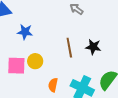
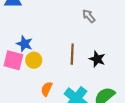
blue star: (25, 32) -> (24, 44), moved

